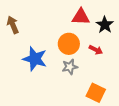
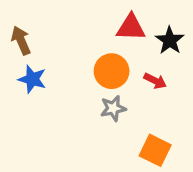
blue star: (35, 59) -> (32, 79), moved, size x0.7

